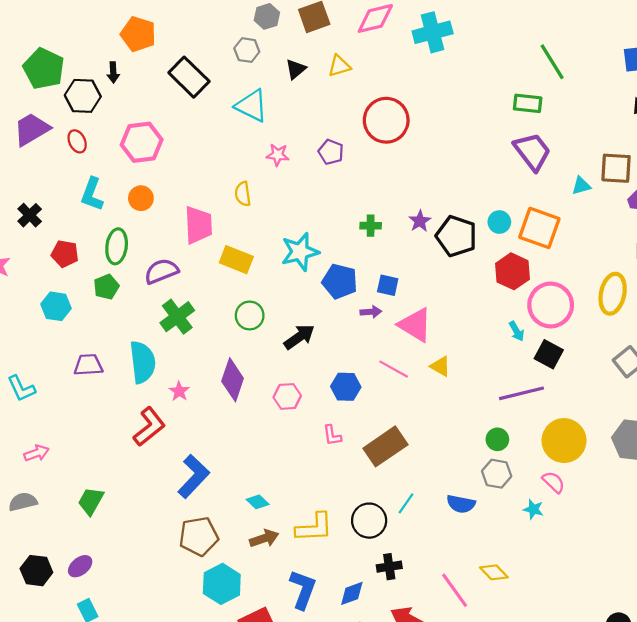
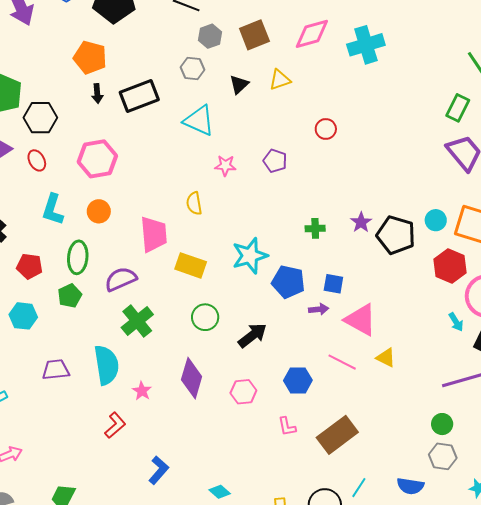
black arrow: (113, 72) -> (97, 94), moved
black rectangle: (189, 77) -> (139, 96), turned -63
green rectangle: (528, 103) -> (458, 108), turned -68
red circle: (386, 120) -> (326, 129), size x0.5
red L-shape: (149, 427) -> (115, 425), size x0.7
blue L-shape: (194, 476) -> (159, 470), size x0.7

